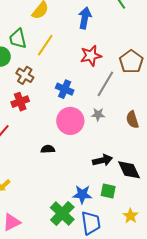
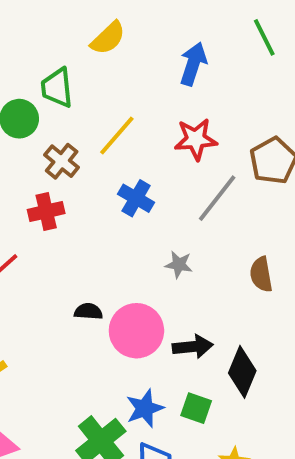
yellow line: (45, 45) -> (117, 136), moved
gray star: (98, 114) -> (179, 265), moved
pink circle: (70, 121) -> (136, 331), moved
black diamond: (129, 170) -> (242, 372), turned 40
blue star: (82, 194) -> (145, 408), turned -30

